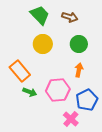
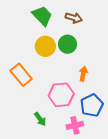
green circle: (79, 44) -> (67, 44), moved
green arrow: (30, 92) -> (40, 119), moved, turned 32
pink cross: (71, 119) -> (75, 125), turned 35

